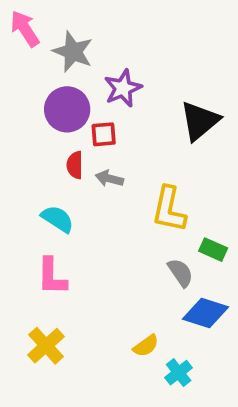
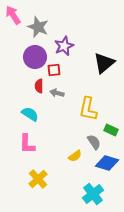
yellow cross: (46, 346) -> (38, 179), moved
yellow semicircle: (146, 346) -> (75, 156), moved
cyan cross: (179, 373) -> (93, 194), size x1.5

